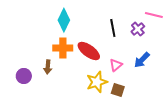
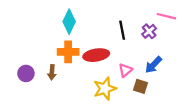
red ellipse: (89, 51) -> (96, 55), turned -45
purple circle: (24, 76) -> (26, 73), moved
brown square: (118, 90) -> (140, 86), moved

